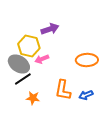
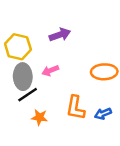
yellow hexagon: (29, 46) -> (18, 47), moved
gray ellipse: (19, 64) -> (23, 77), turned 55

